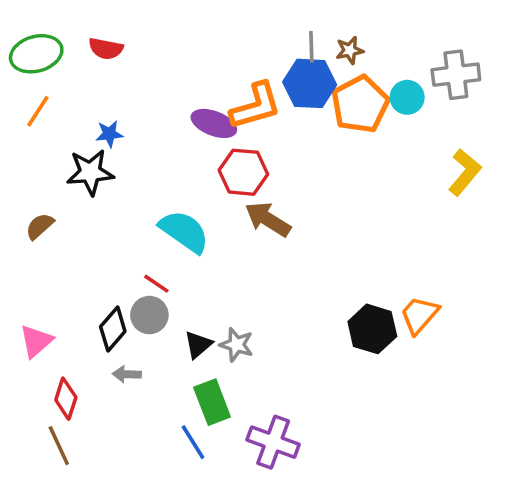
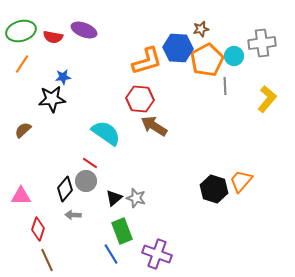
gray line: (311, 47) -> (225, 86), moved
red semicircle: (106, 49) -> (53, 37), moved
purple ellipse: (214, 123) -> (84, 30), moved
pink triangle: (36, 341) -> (21, 196), turned 40
brown line: (59, 446) -> (47, 260), moved

